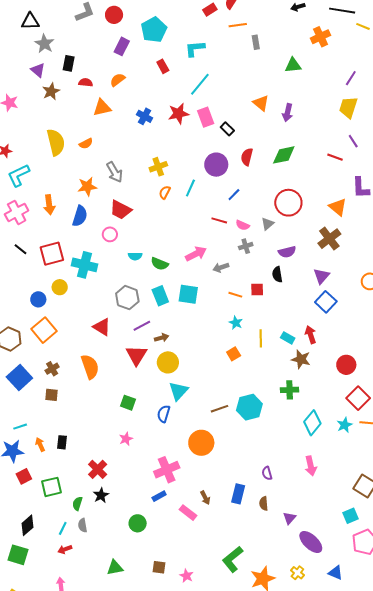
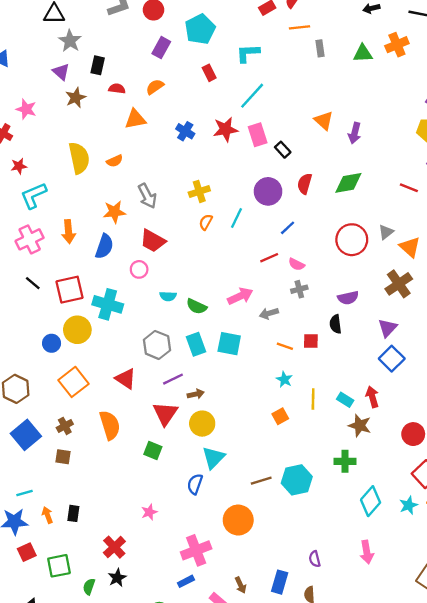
green triangle: (293, 65) -> (363, 54), moved
red line: (219, 220) -> (269, 258), turned -42
gray triangle: (268, 224) -> (386, 232), moved
yellow circle: (60, 287) -> (77, 330), size x1.5
orange square: (44, 330) -> (74, 382), moved
green square: (128, 403) -> (153, 450), moved

